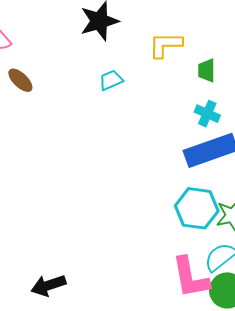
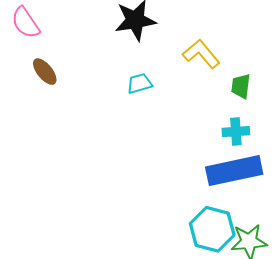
yellow L-shape: (165, 45) -> (201, 54), turned 42
cyan cross: (207, 114) -> (236, 132), turned -35

